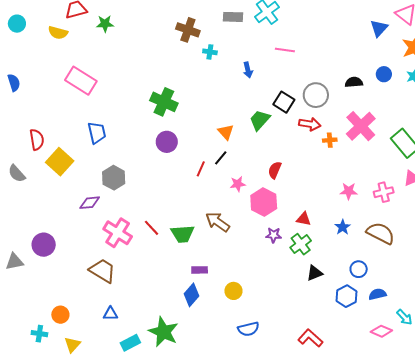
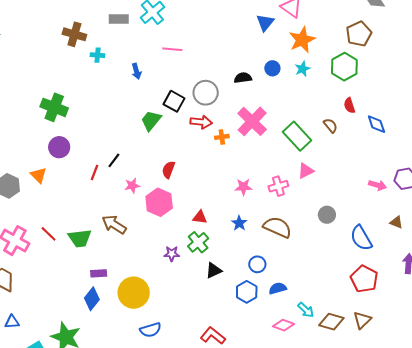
orange triangle: (226, 132) -> (39, 175), moved
purple star: (274, 235) -> (172, 254), moved
yellow circle: (233, 291) -> (134, 293), size x1.8

